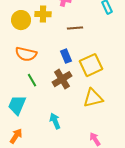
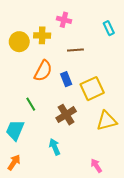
orange semicircle: (26, 54) -> (43, 71), moved, turned -75
brown cross: (62, 79) -> (66, 115), moved
yellow triangle: (93, 98) -> (107, 121), moved

